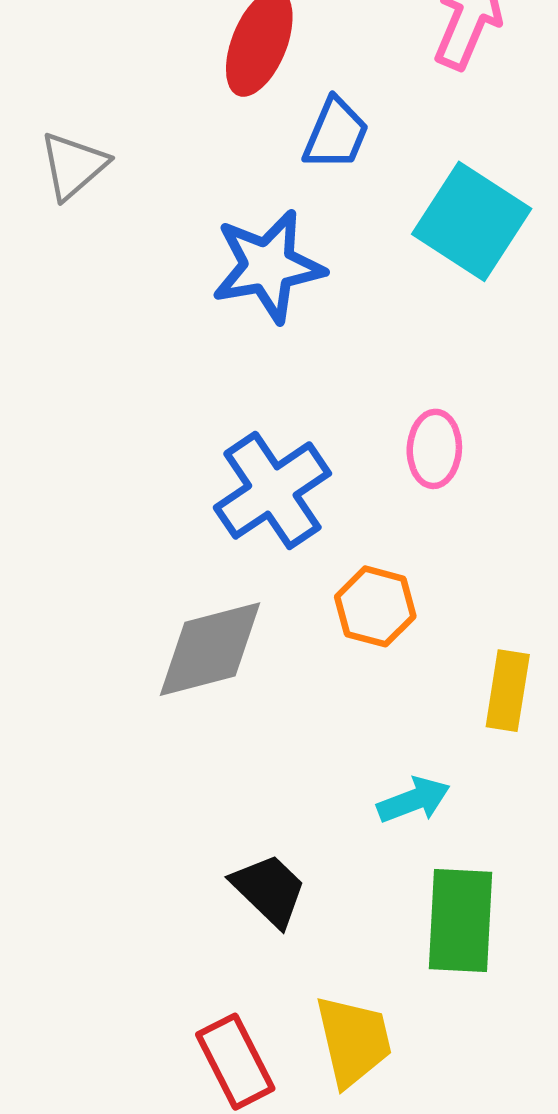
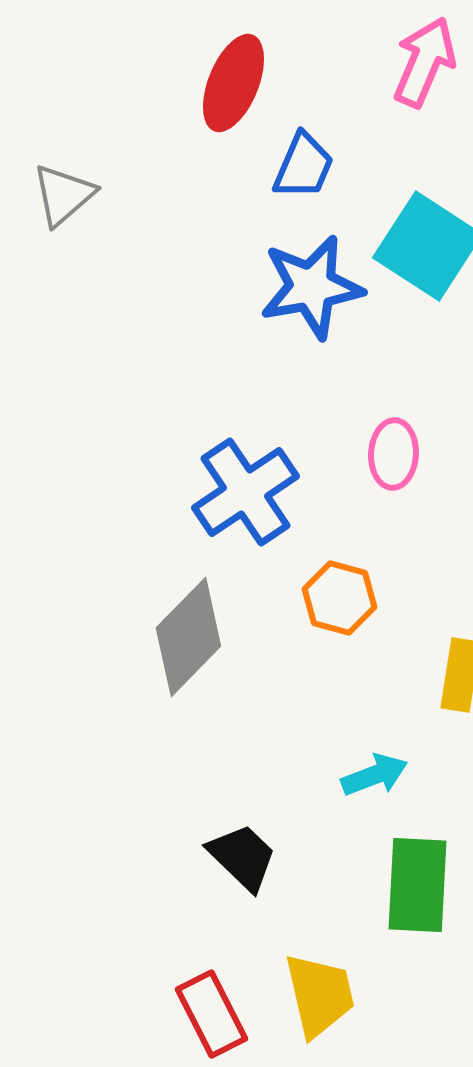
blue star: (268, 266) -> (311, 287), moved
gray diamond: (210, 649) -> (188, 637), turned -31

